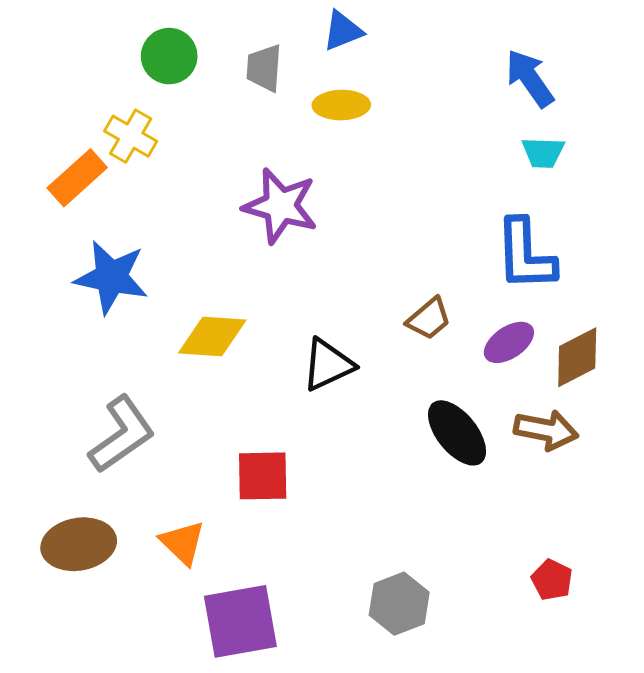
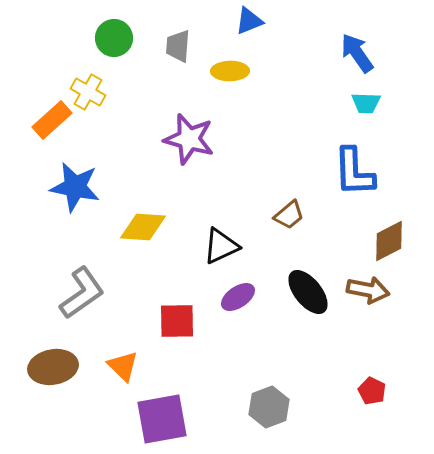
blue triangle: (343, 31) -> (249, 21), moved
purple ellipse: (509, 342) -> (238, 297), moved

